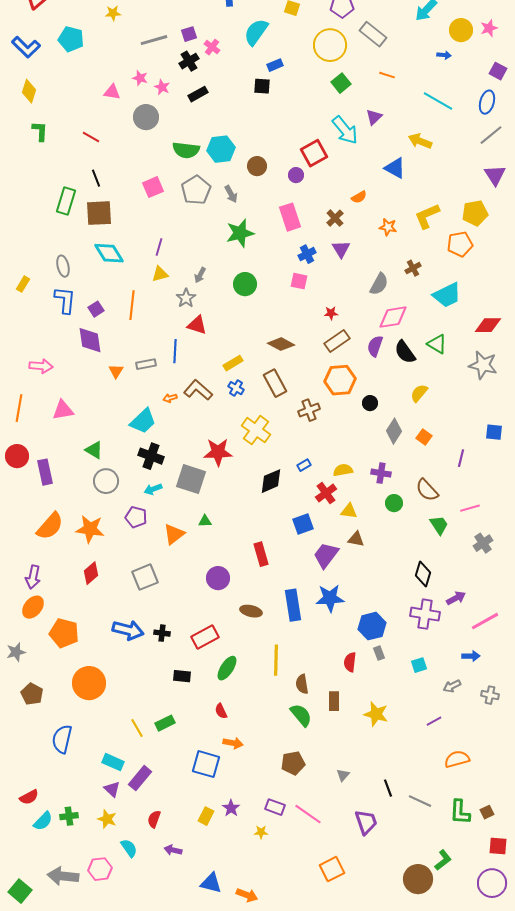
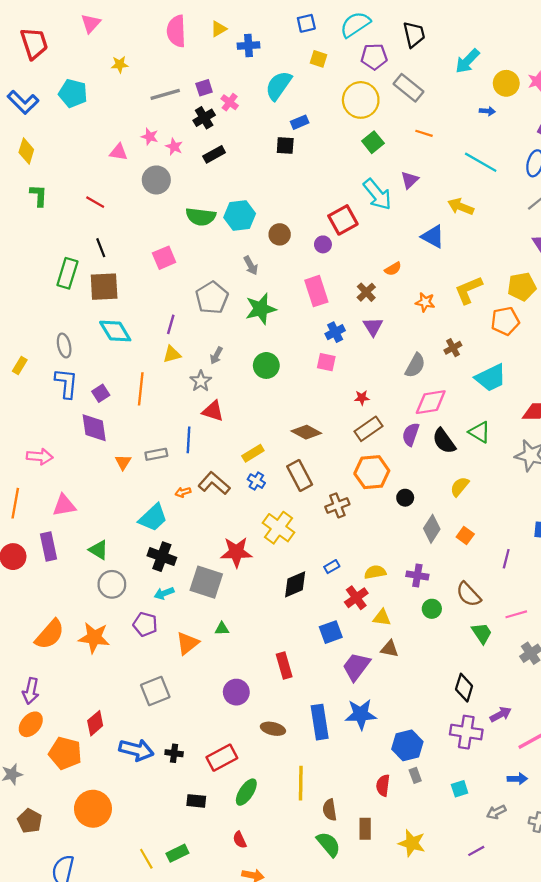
gray pentagon: (196, 190) -> (212, 298), moved
purple rectangle: (45, 472) -> (49, 547), moved
red diamond: (91, 573) -> (95, 723), moved

